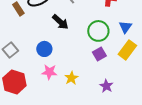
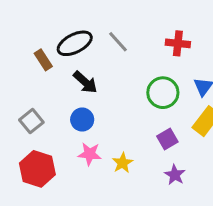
black arrow: (60, 22) -> (85, 82), moved
purple square: (99, 54) -> (167, 139), moved

